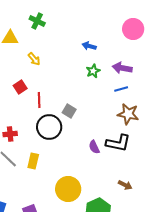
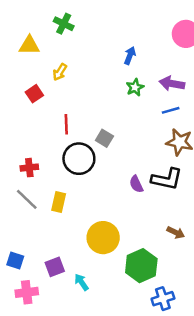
blue arrow: (89, 46) -> (130, 56), turned 96
yellow arrow: (34, 59) -> (60, 72), turned 72
red square: (20, 87) -> (34, 94), moved

